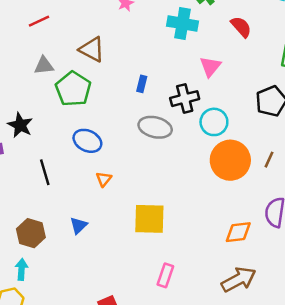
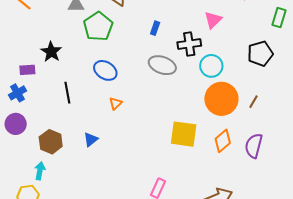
yellow square: (149, 219) -> (184, 134), moved
orange diamond: (238, 232) -> (223, 141), moved, turned -40

